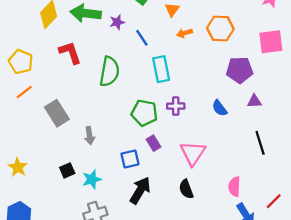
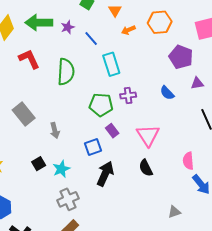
purple pentagon: (240, 70) -> (181, 57), turned 30

